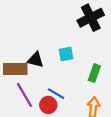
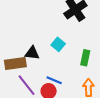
cyan square: (66, 54) -> (58, 44), turned -32

